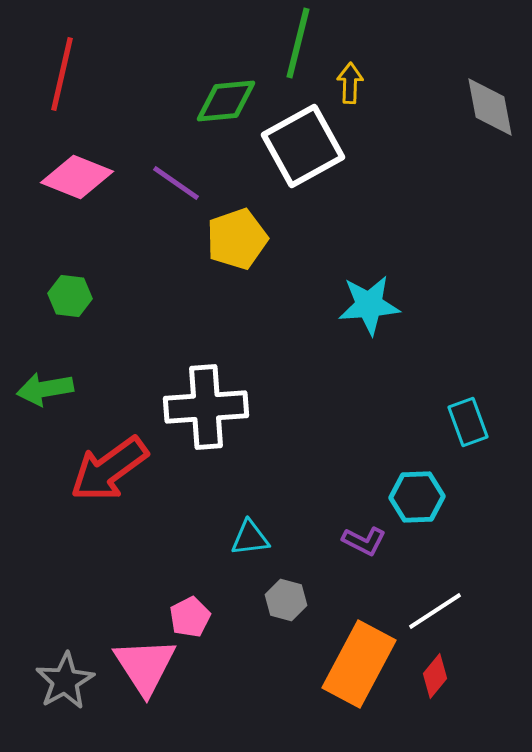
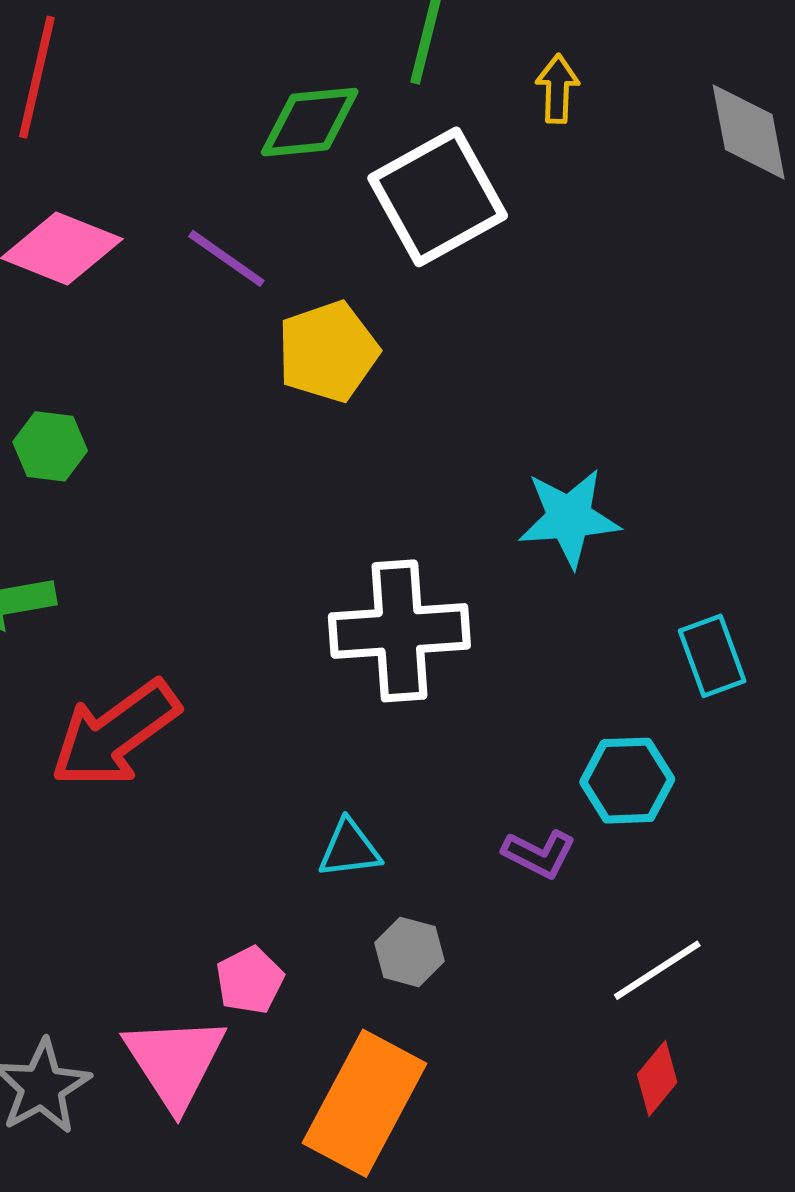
yellow arrow: (350, 83) -> (557, 89), moved
cyan star: (369, 305) -> (569, 518), moved
white cross: (206, 407) -> (399, 631), moved
orange rectangle: (359, 664) -> (365, 1103), moved

